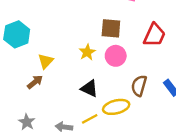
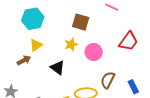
brown square: (111, 28) -> (81, 22), moved
cyan hexagon: (17, 34) -> (33, 19), moved
black triangle: (89, 88) -> (57, 68), moved

